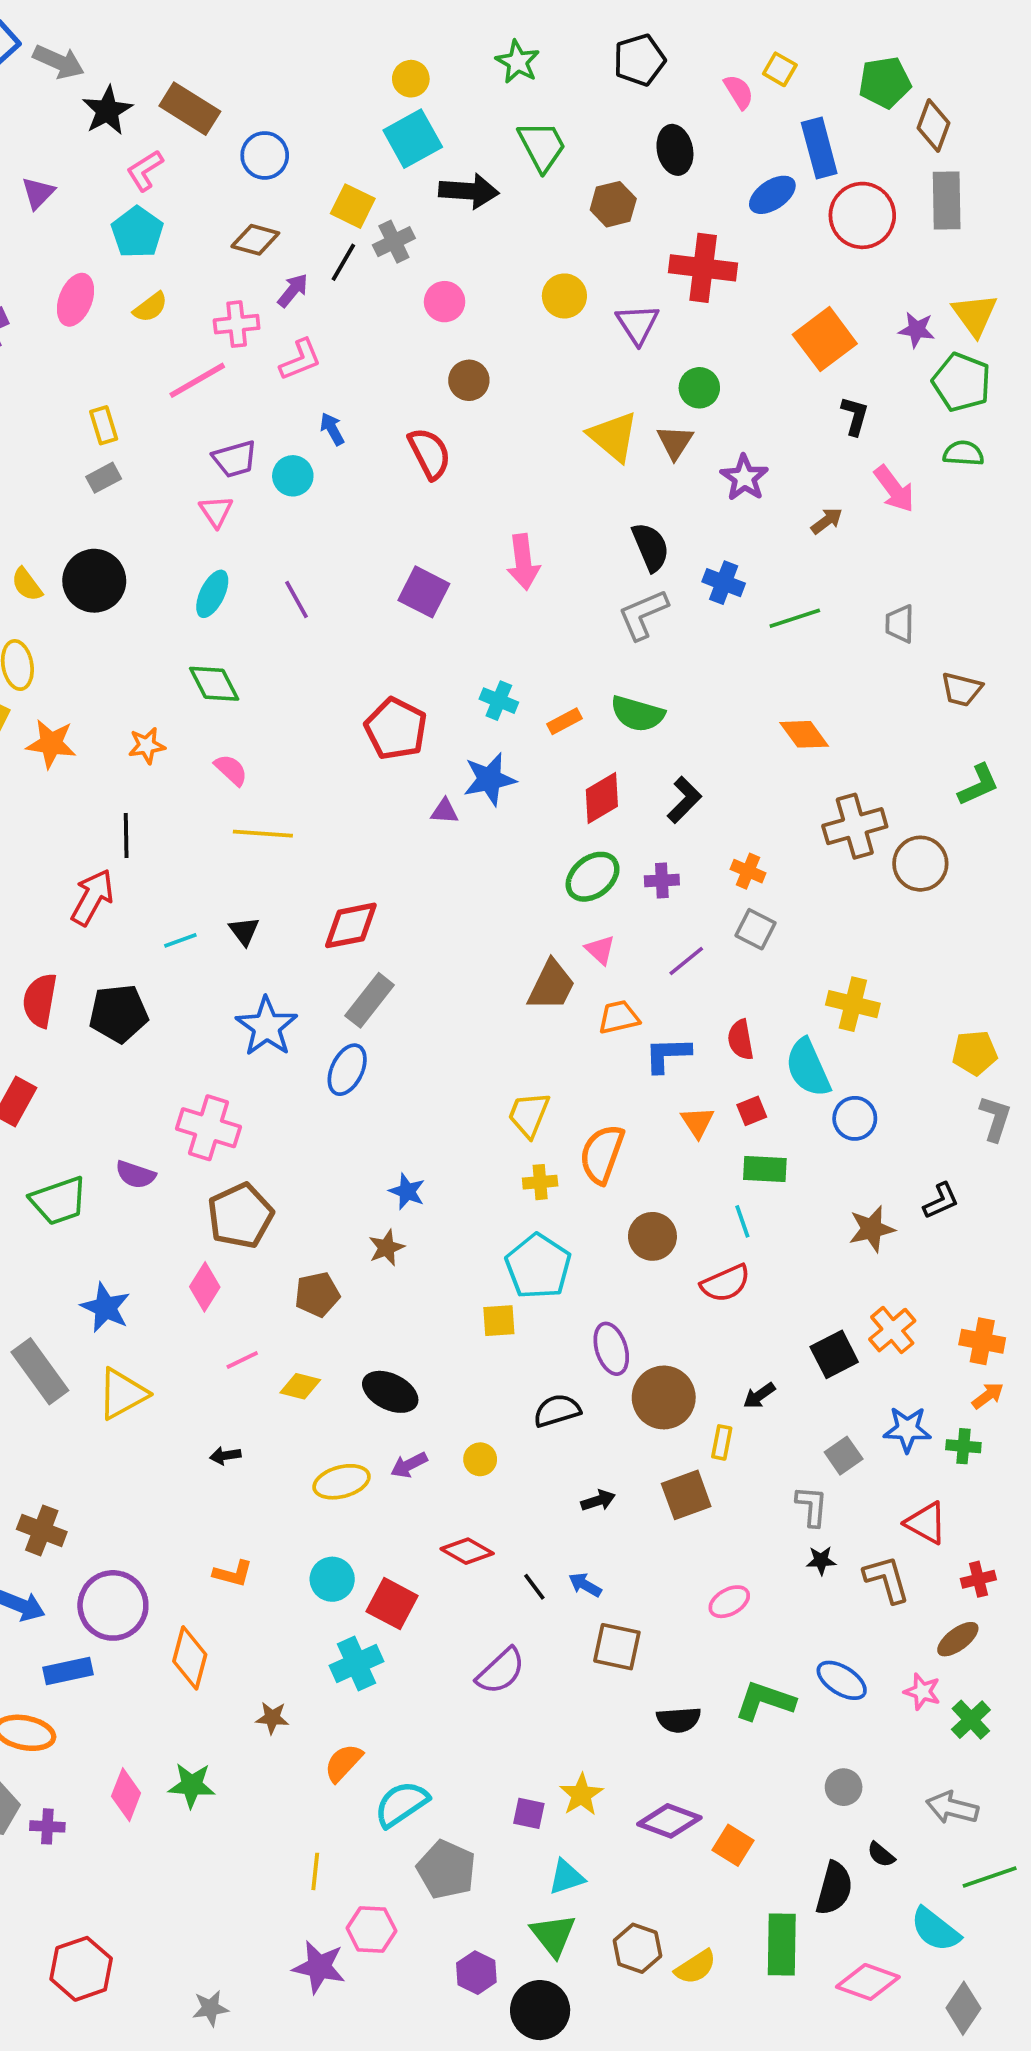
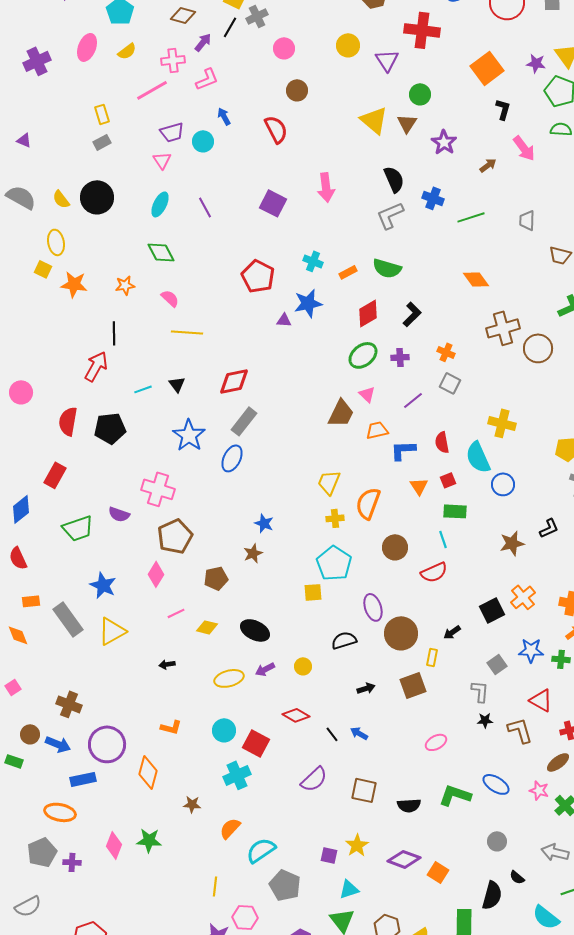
brown square: (617, 1647) -> (364, 790), moved

